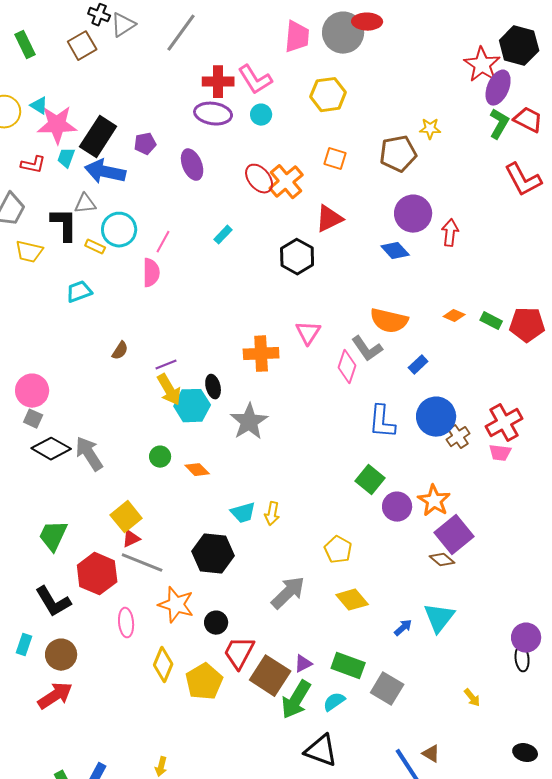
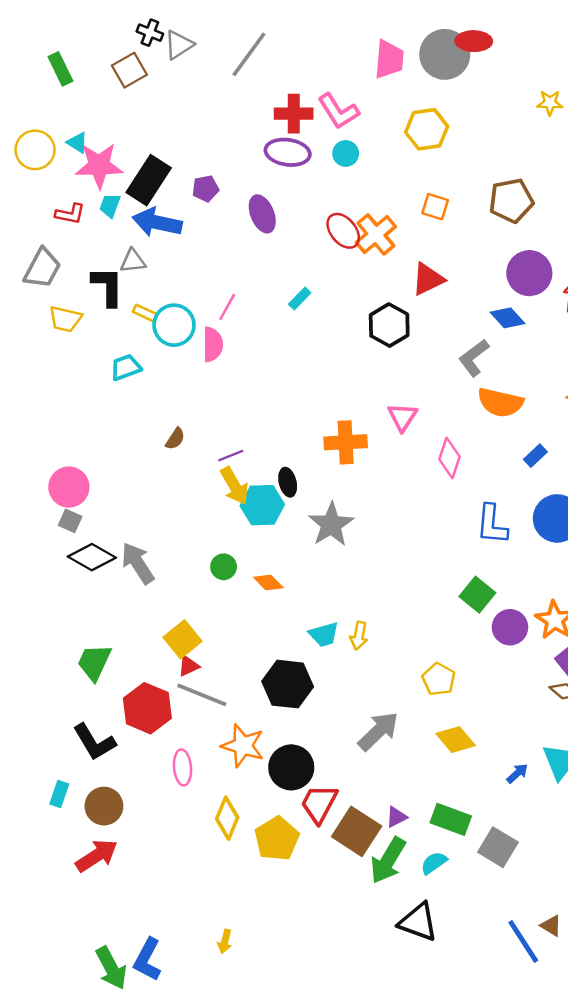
yellow star: (430, 129) -> (550, 103), moved
cyan circle: (119, 230) -> (174, 325), moved
gray L-shape: (367, 349) -> (474, 358), moved, turned 88
black circle: (216, 623) -> (291, 767), size x1.6

